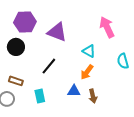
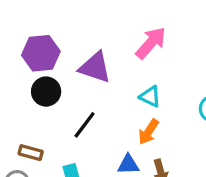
pink arrow: (107, 27) -> (151, 43), moved, turned 70
black circle: (16, 47) -> (46, 92), moved

